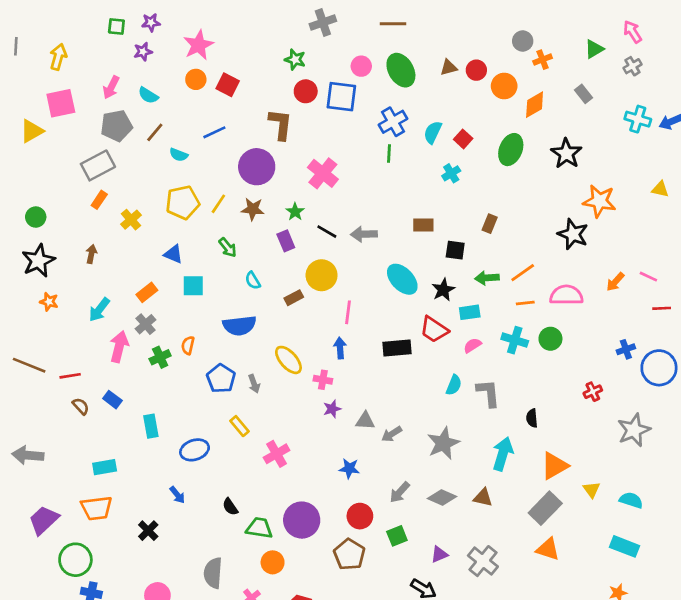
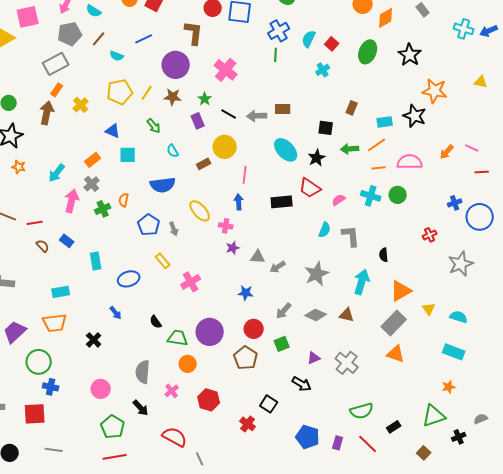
brown rectangle: (423, 225) -> (283, 109), moved
brown arrow: (91, 254) -> (47, 113), moved, size x1.6
cyan rectangle: (470, 312) -> (385, 122), moved

